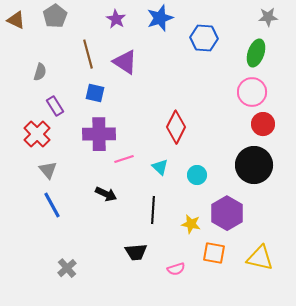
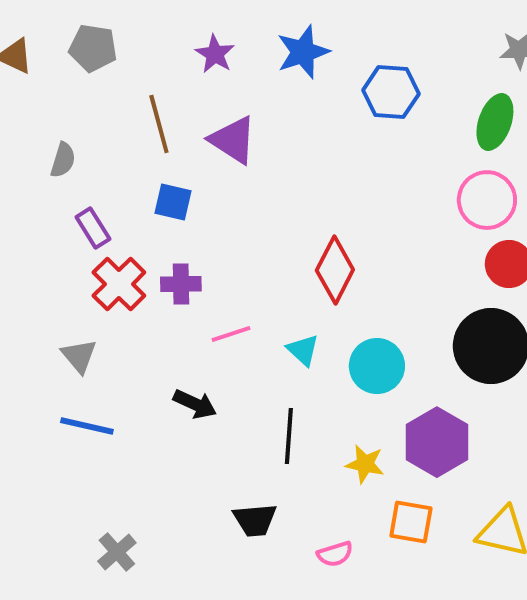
gray pentagon: (55, 16) -> (93, 48), turned -30
red cross: (37, 134) -> (119, 284), moved
purple cross: (99, 134) -> (181, 284), size x0.6
cyan circle: (197, 175) -> (377, 366), size x1.4
blue line: (52, 205) -> (87, 426), turned -48

